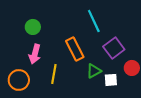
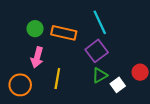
purple square: (114, 48) -> (97, 51), moved
orange rectangle: (75, 49) -> (64, 33), moved, turned -50
white square: (111, 80) -> (118, 85), turned -32

